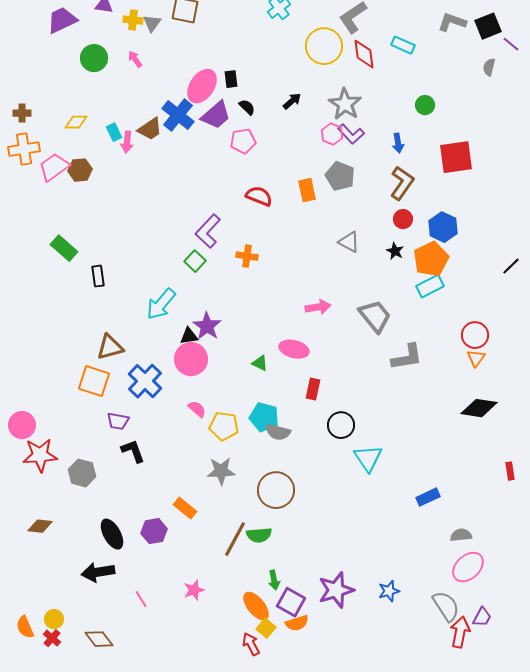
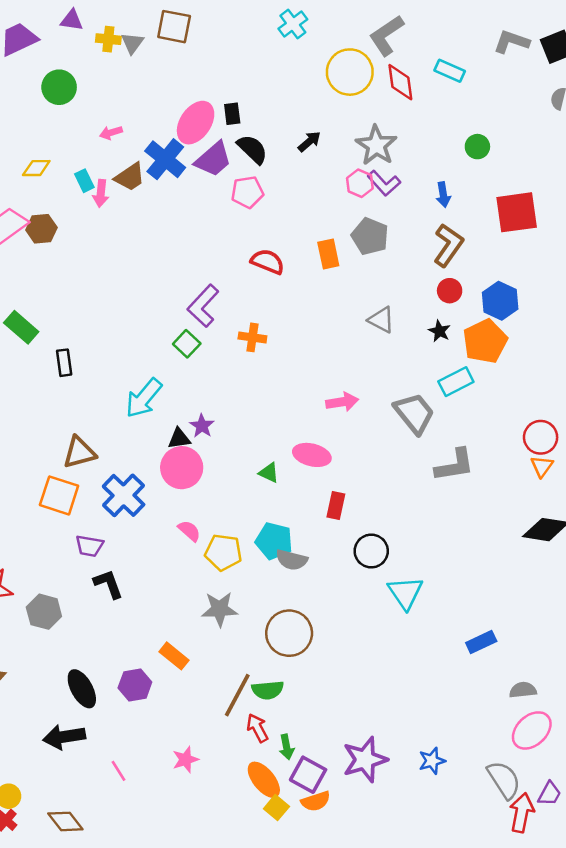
pink arrow: (135, 59) -> (111, 133), moved, turned -72
black semicircle: (247, 107) -> (252, 149), size x1.5
cyan rectangle: (430, 286) -> (456, 382), moved
purple star: (207, 326) -> (202, 426), size x0.7
red arrow: (251, 644) -> (257, 728), moved

